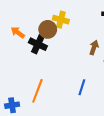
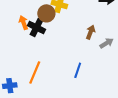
orange arrow: (18, 33) -> (23, 23), moved, turned 32

